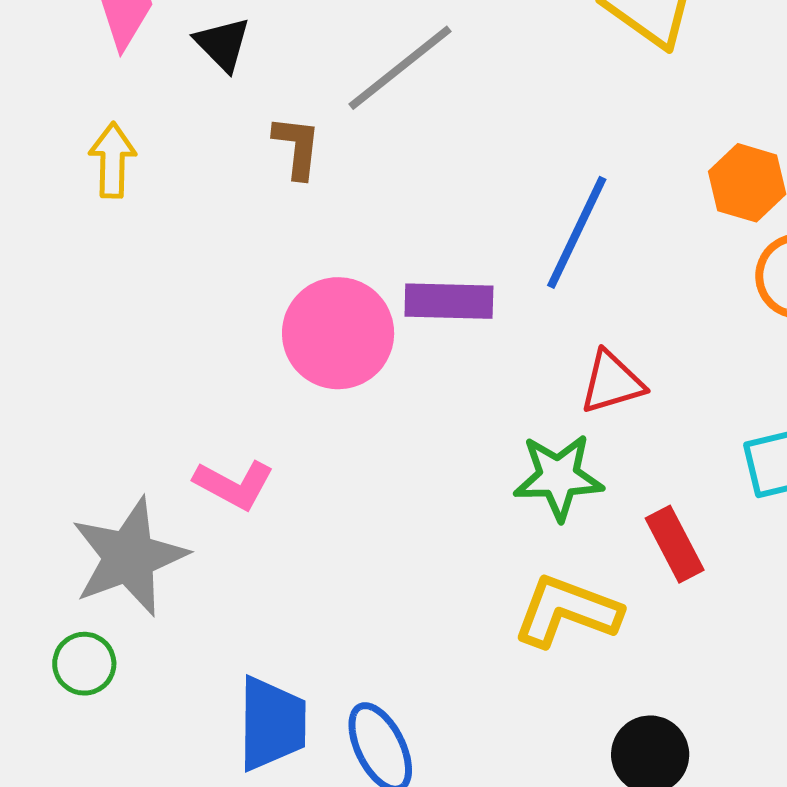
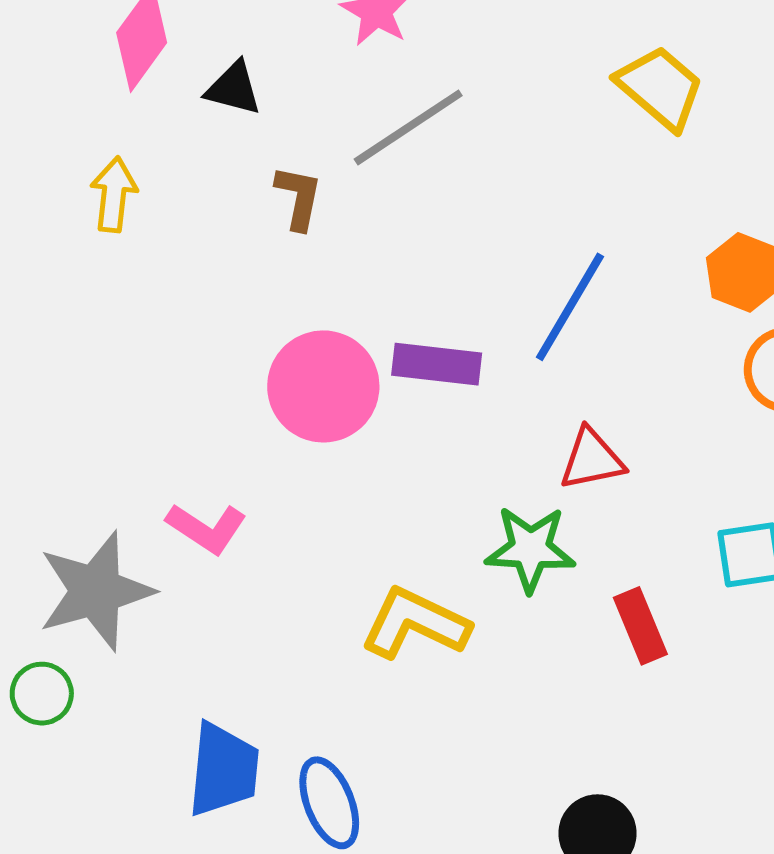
black triangle: (223, 44) -> (233, 88), turned -36
yellow L-shape: (567, 611) -> (415, 623), moved

